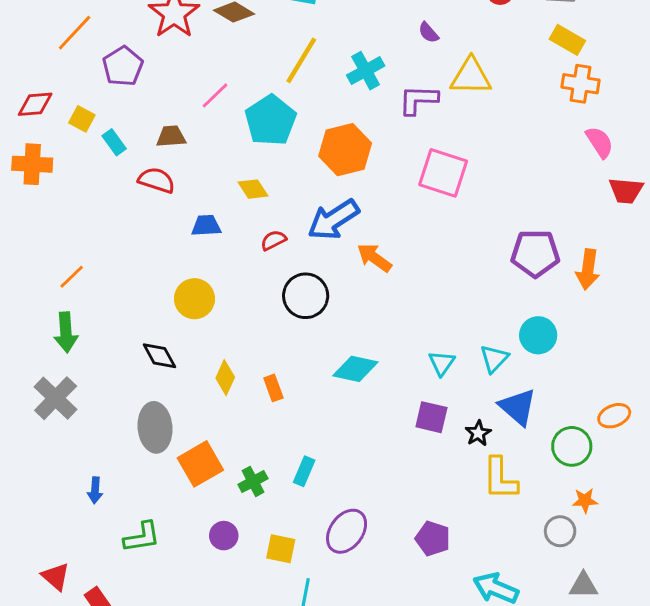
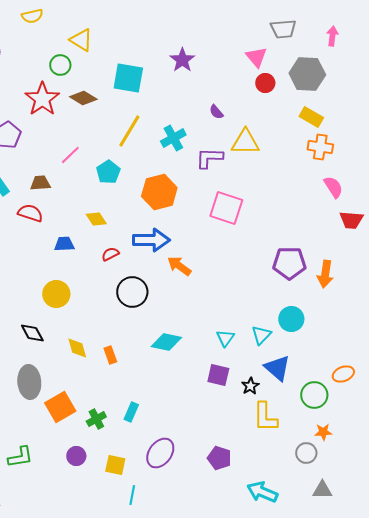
cyan pentagon: (271, 120) -> (108, 172), size x0.7
blue arrow: (333, 220) -> (151, 240), turned -147
yellow diamond: (225, 378) -> (77, 348), turned -40

